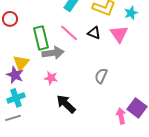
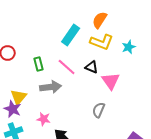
pink triangle: (119, 34) -> (111, 81), moved
green rectangle: (41, 38) -> (39, 64), moved, size x0.6
pink star: (51, 78) -> (44, 119), moved

